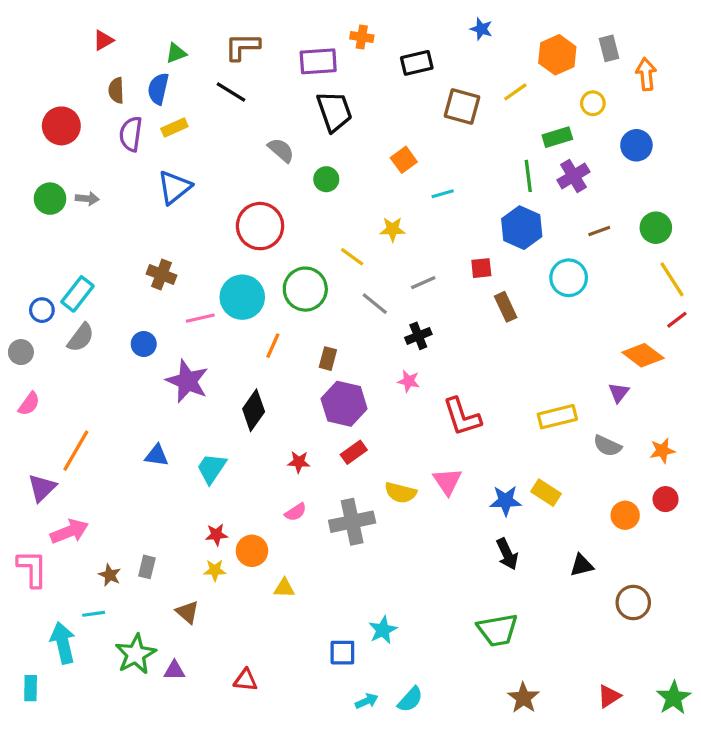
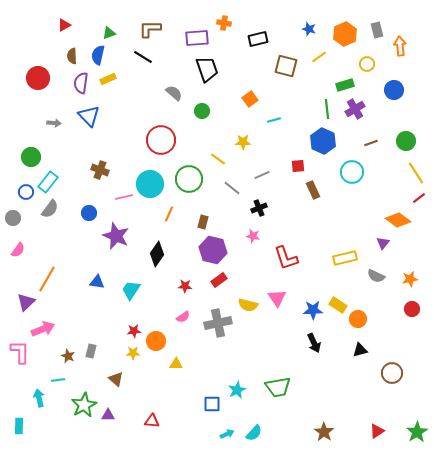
blue star: (481, 29) -> (309, 29), moved
blue triangle: (174, 187) -> (89, 116), moved, turned -35
green circle: (50, 199) -> (31, 157), moved
orange circle: (625, 515) -> (358, 319), moved
green trapezoid: (498, 630) -> (278, 387), moved
cyan arrow: (63, 643) -> (39, 398), size x0.7

